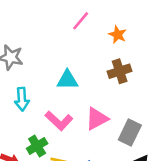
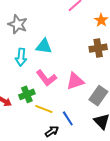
cyan triangle: (67, 80) -> (44, 46), moved

